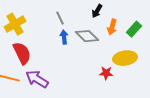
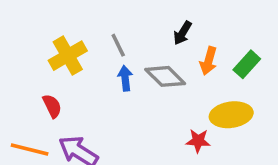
yellow cross: (15, 24) -> (68, 56), moved
red semicircle: (22, 53) -> (52, 106), size x0.6

